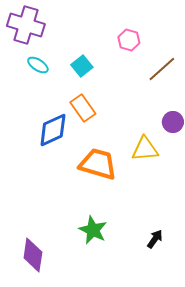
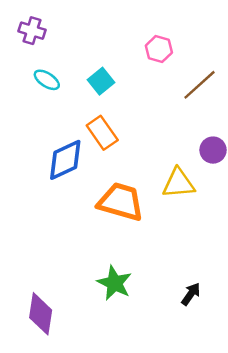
purple cross: (26, 25) -> (32, 31), size x0.6

